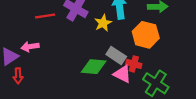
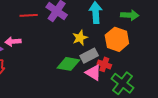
yellow star: (103, 23) -> (80, 38), moved
gray rectangle: (116, 55) -> (89, 56), turned -66

